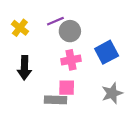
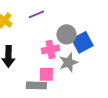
gray circle: (70, 31) -> (66, 34), moved
gray star: (112, 93) -> (68, 62), moved

